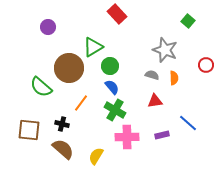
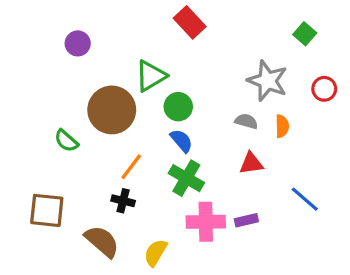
red circle: (206, 65) -> (324, 89), moved
green semicircle: (41, 87) -> (66, 141), size x0.7
black cross: (62, 124) -> (123, 201), moved
purple rectangle: (162, 135) -> (246, 220), moved

